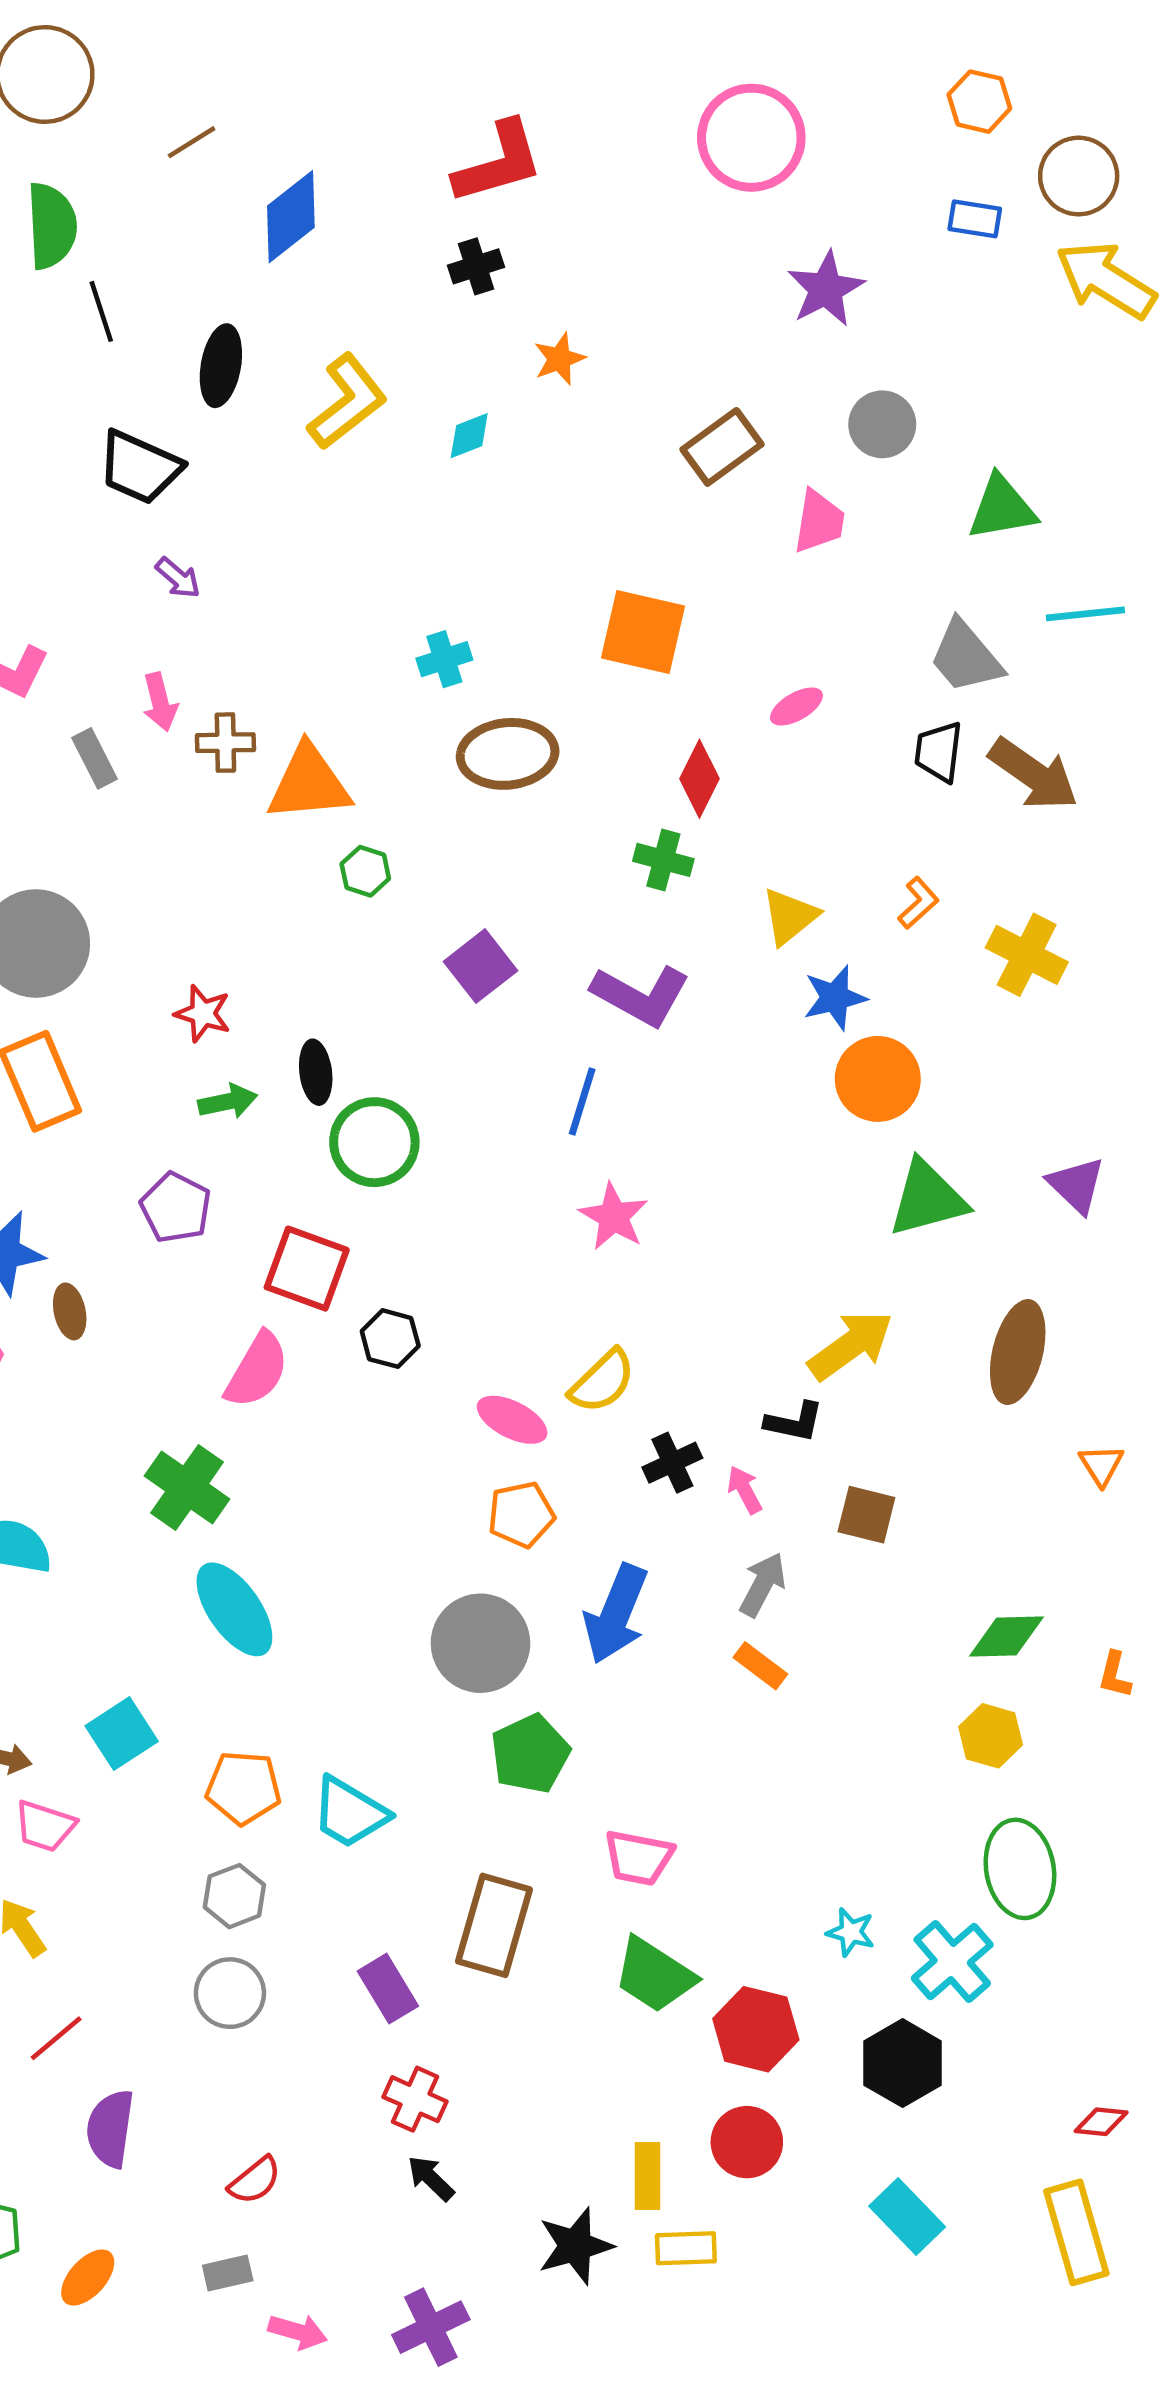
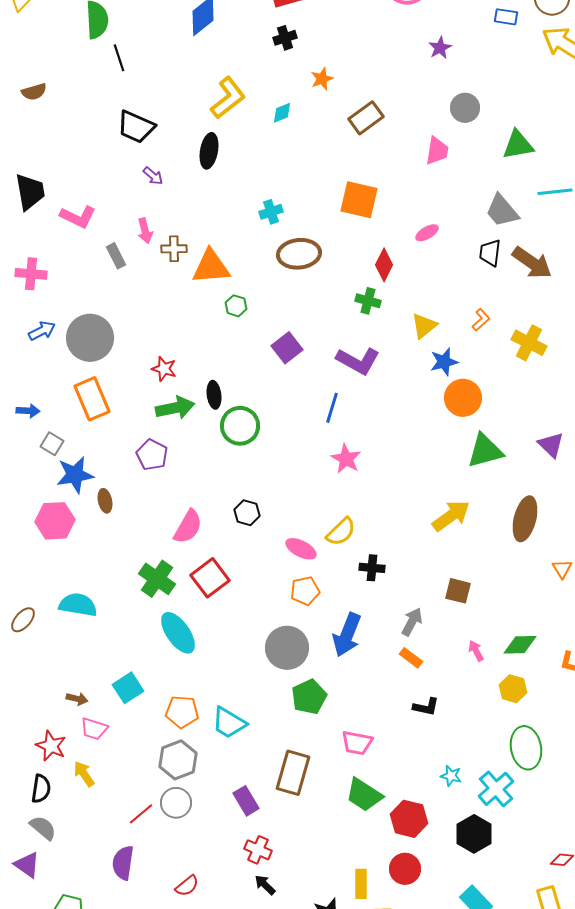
purple star: (826, 289) -> (440, 48), size x0.7
black ellipse: (221, 366) -> (209, 151), moved
brown rectangle: (722, 447) -> (366, 118), moved
green arrow: (228, 1102) -> (175, 408), size x1.5
red square: (307, 1269) -> (210, 578), moved, turned 33
black L-shape: (794, 1422) -> (426, 707), moved
black cross: (672, 1463) -> (372, 568), turned 30
pink arrow: (745, 1490) -> (476, 651), moved
gray hexagon: (234, 1896) -> (178, 760), size x1.4
red line: (56, 2038) -> (141, 814), moved

